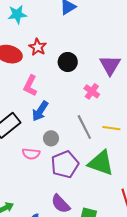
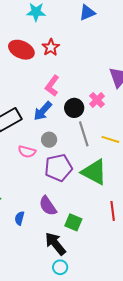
black circle: (68, 62) -> (74, 108), moved
pink L-shape: (30, 86) -> (52, 86), moved

